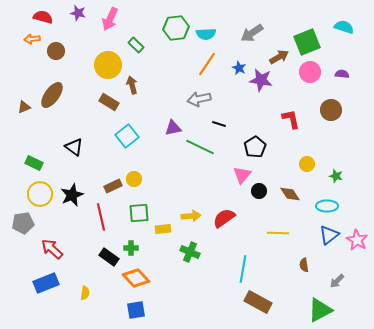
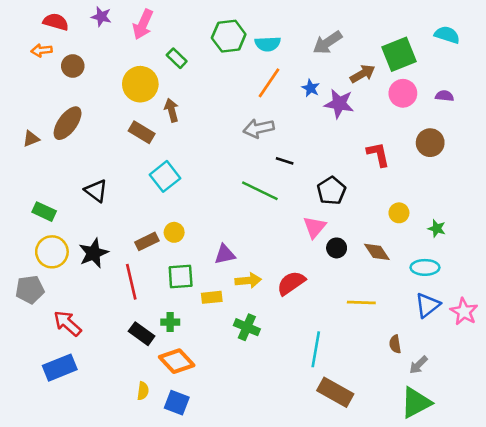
purple triangle: (173, 128) -> (225, 254), moved
gray arrow: (337, 281) -> (418, 365), moved
yellow semicircle: (85, 293) -> (143, 391), moved
blue square: (136, 310) -> (177, 403), turned 30

